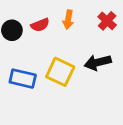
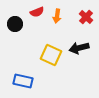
red semicircle: (40, 25) -> (37, 12), moved
blue rectangle: (23, 79) -> (23, 81), moved

